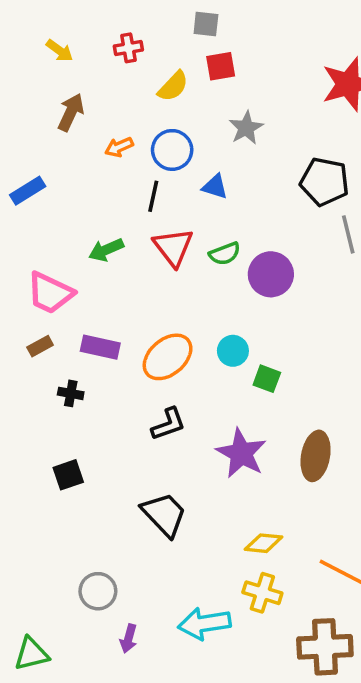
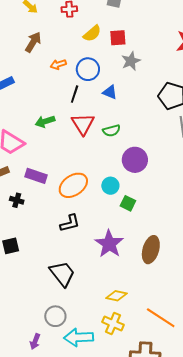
red square: (221, 66) -> (118, 38), moved
purple circle: (271, 274) -> (135, 160), moved
gray circle: (98, 591) -> (55, 316), moved

